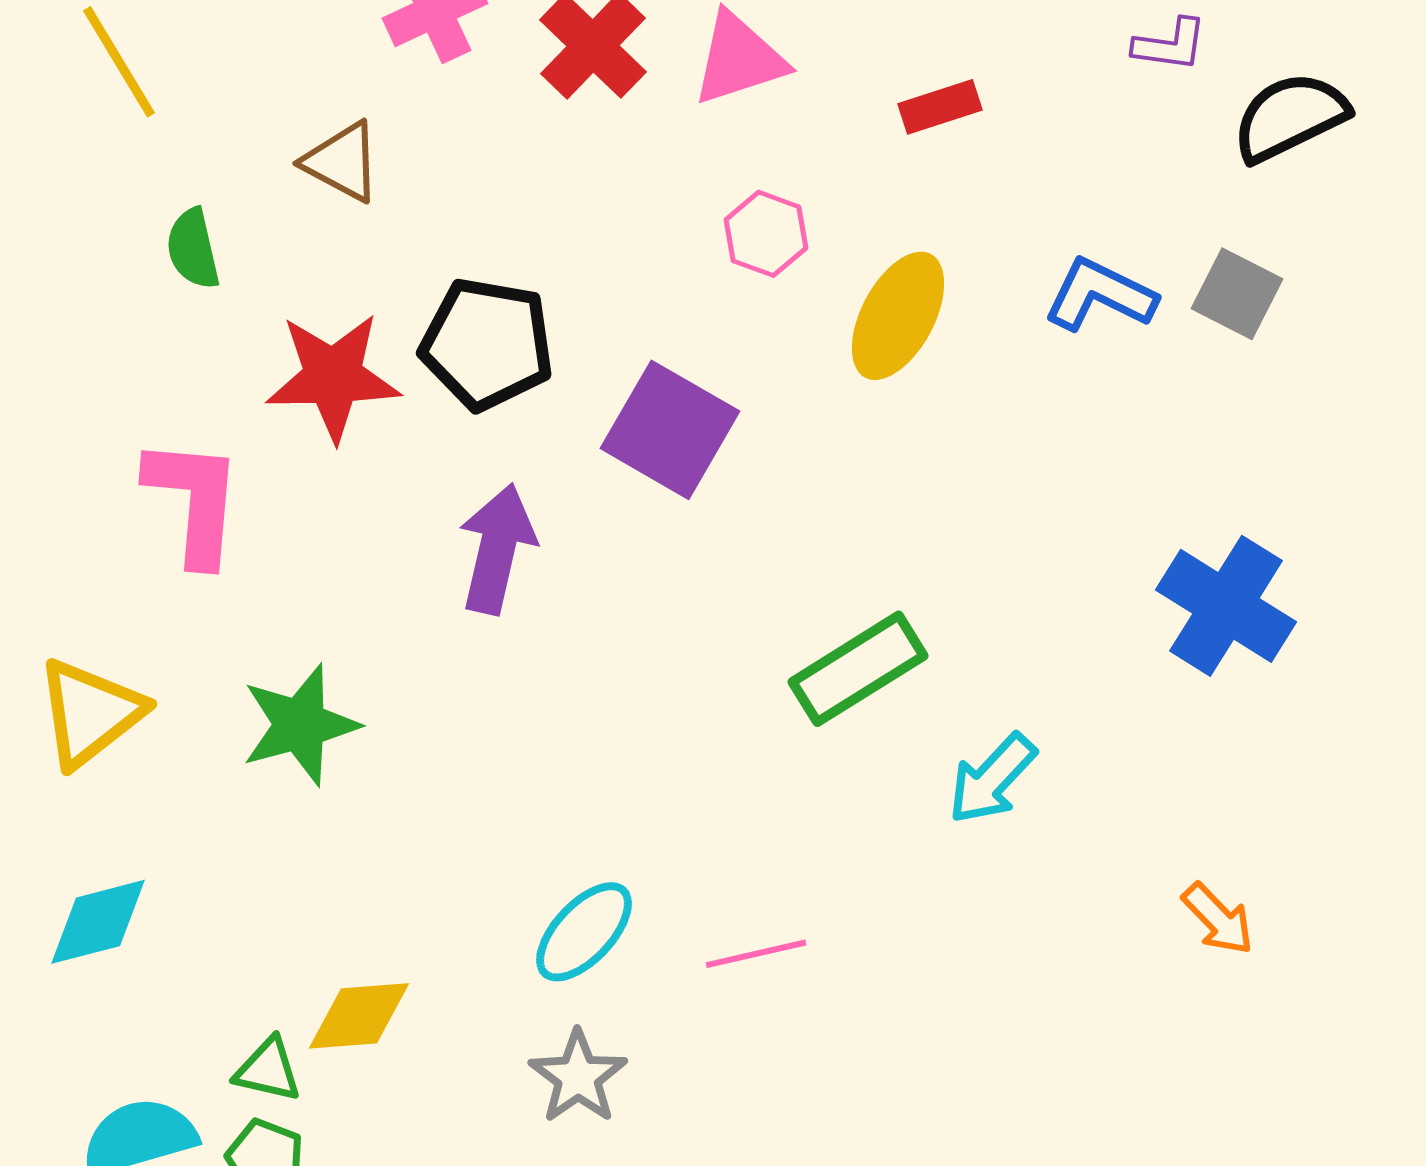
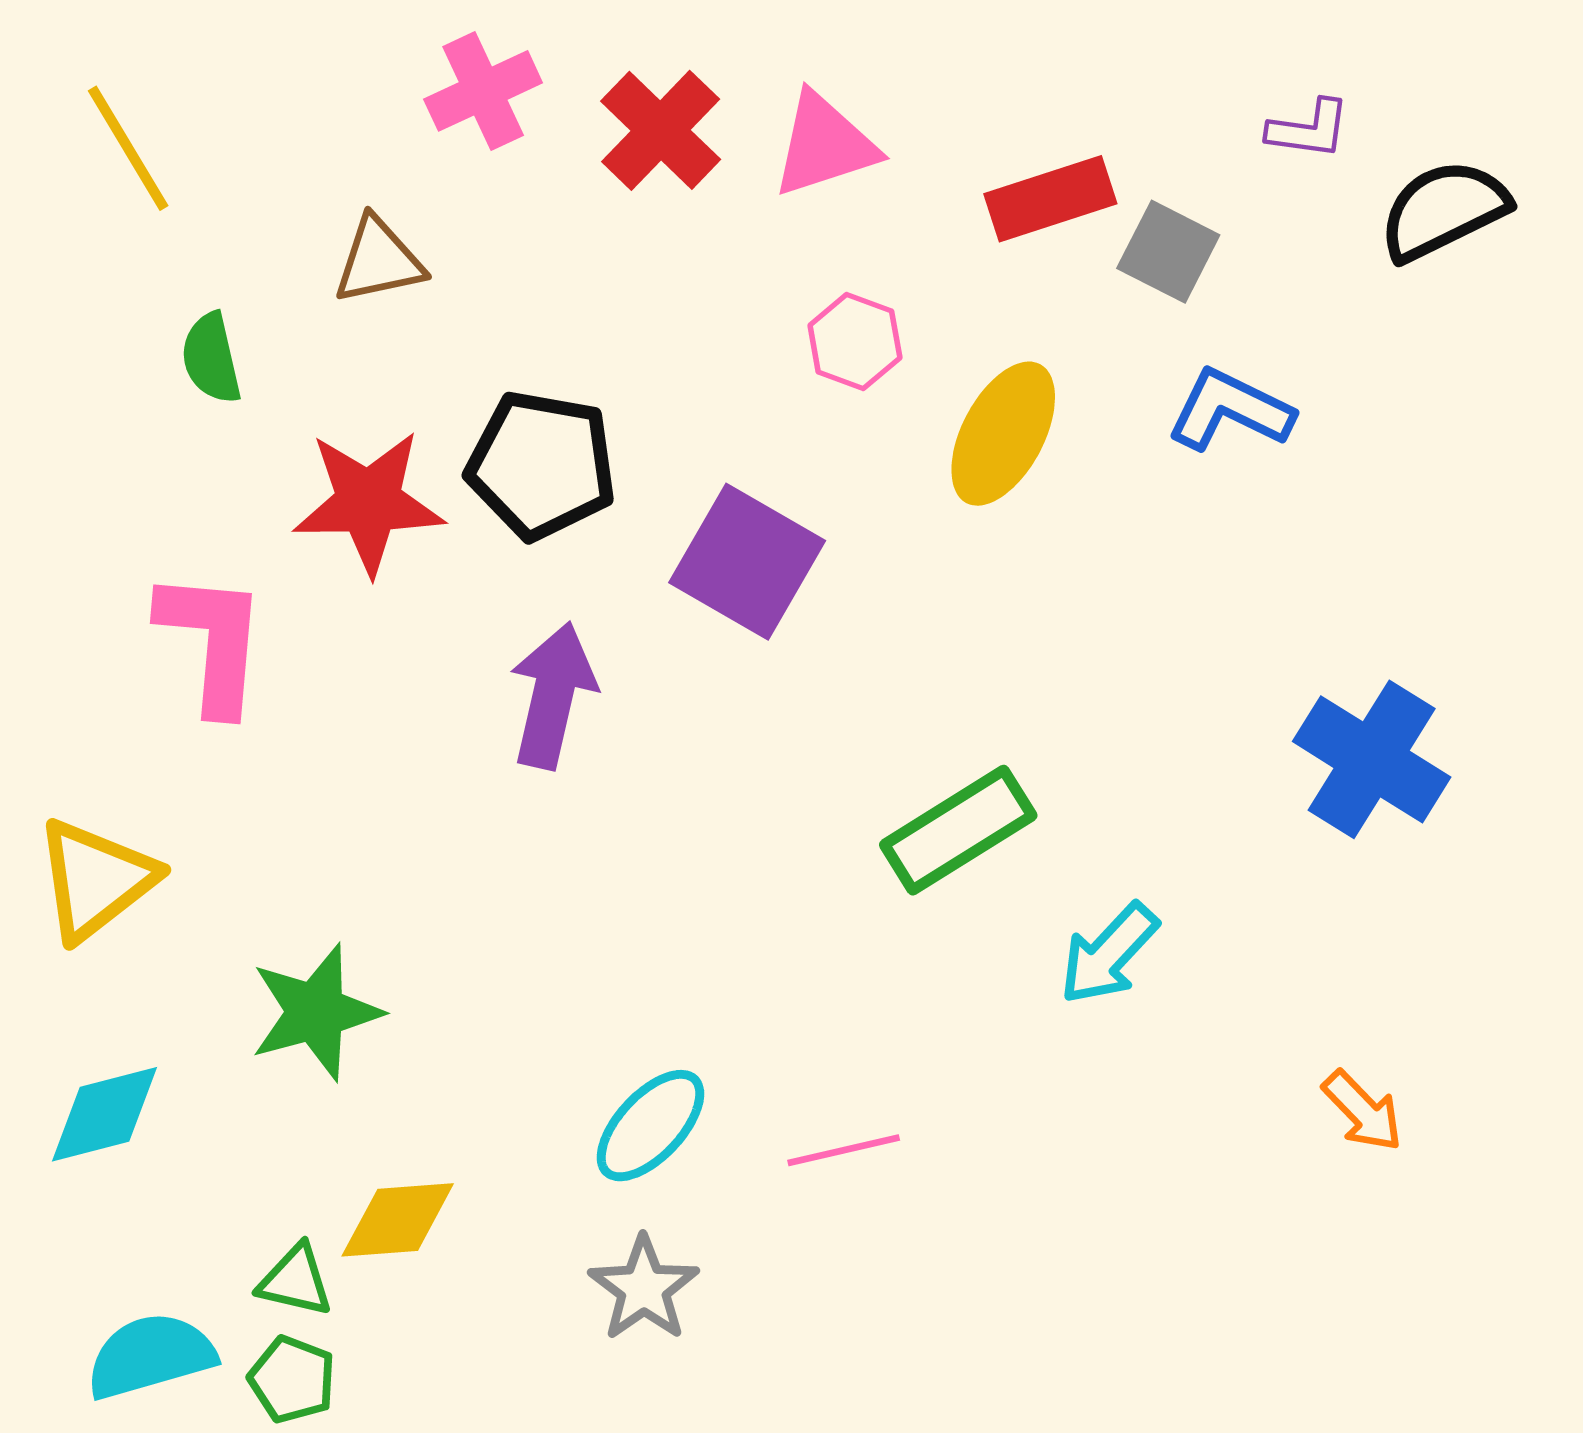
red rectangle: (940, 107) -> (1050, 199), size x1.4
brown triangle: (342, 162) -> (379, 261), turned -40
gray square: (1237, 294) -> (1168, 252), moved
green star: (300, 725) -> (316, 1012), moved

